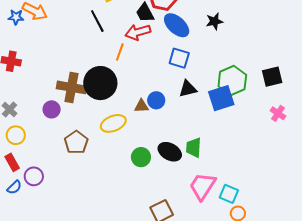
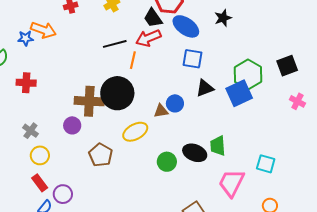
black line: (97, 21) -> (115, 44), moved, turned -70
cyan square: (229, 194) -> (266, 164), moved

